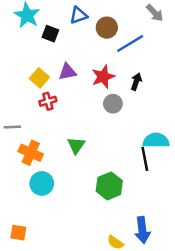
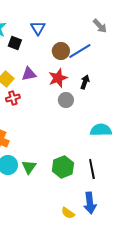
blue triangle: (79, 15) -> (38, 28), turned -42
brown circle: (107, 28) -> (61, 51), moved
green triangle: (76, 145) -> (29, 167), moved
black line: (145, 159) -> (92, 169), moved

